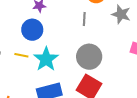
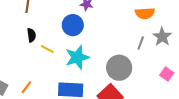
gray line: (84, 19) -> (141, 43), moved
yellow line: (21, 55) -> (47, 49), moved

